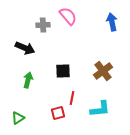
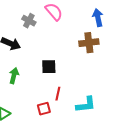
gray cross: (43, 25) -> (29, 21), turned 32
brown cross: (103, 71) -> (89, 43), moved, turned 30

